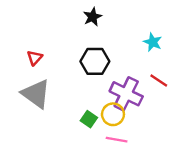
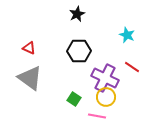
red triangle: (35, 58) -> (29, 48), turned -48
yellow circle: (113, 114) -> (106, 97), moved

